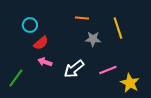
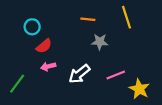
yellow line: (118, 28) -> (126, 17), moved
pink arrow: (45, 62) -> (48, 66), turned -32

